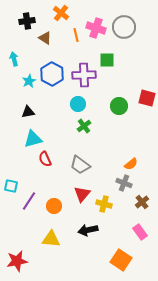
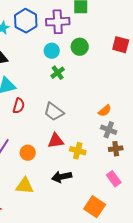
green circle: (119, 106) -> (80, 47), moved
red semicircle: (45, 159) -> (19, 106), turned -140
gray cross: (124, 183) -> (109, 130), moved
red triangle: (82, 194) -> (56, 141), turned 42
brown cross: (142, 202) -> (116, 149), turned 32

